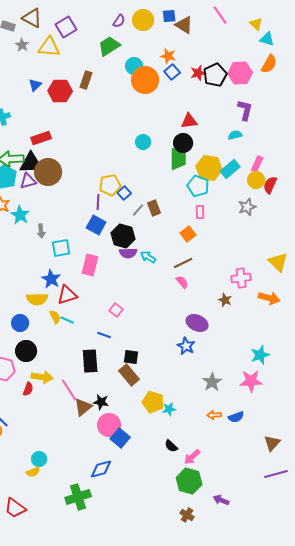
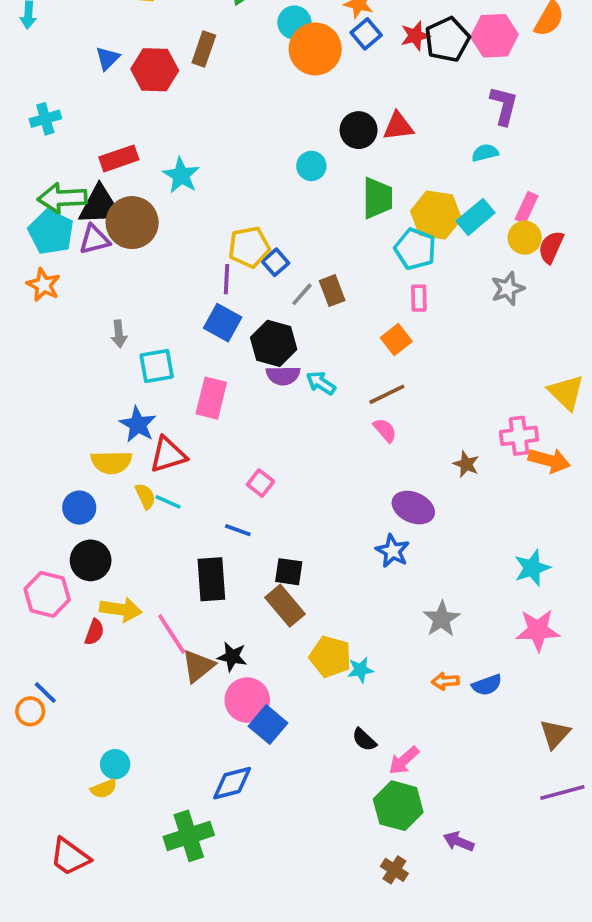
black circle: (183, 143) -> (359, 130), moved
cyan star: (20, 215) -> (181, 175), moved
pink cross: (241, 278) -> (519, 436), moved
pink star: (251, 381) -> (538, 630), moved

